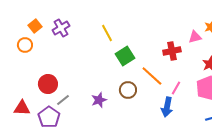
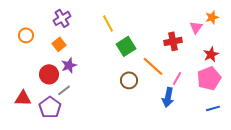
orange square: (35, 26) -> (59, 44), moved
pink triangle: (195, 37) -> (196, 27), turned -40
purple star: (99, 100) -> (69, 65), moved

